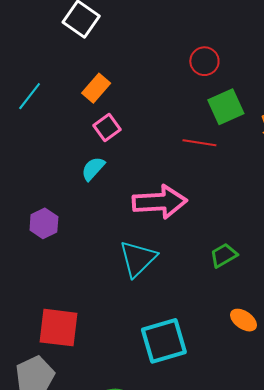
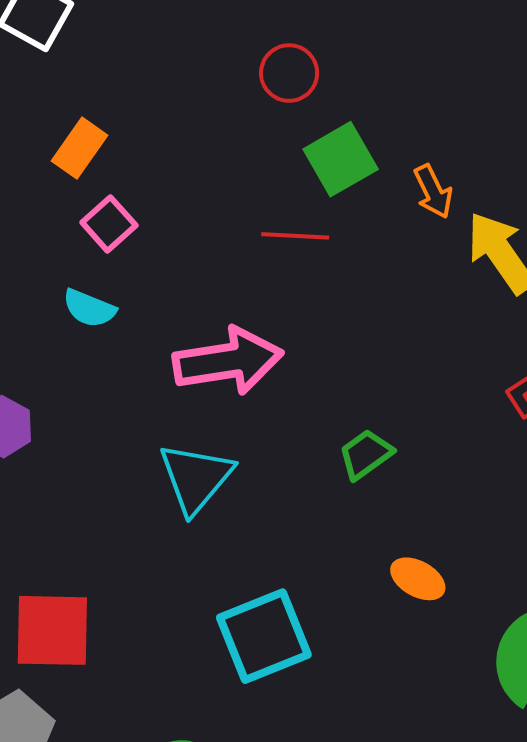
cyan semicircle: (93, 169) -> (89, 308), turned -104

